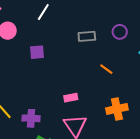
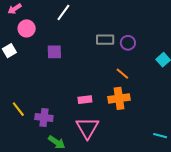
purple circle: (120, 32) -> (128, 43), moved
orange cross: (117, 109) -> (119, 98), moved

